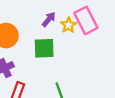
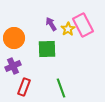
purple arrow: (49, 19) -> (51, 24), turned -72

